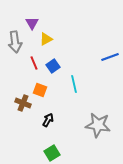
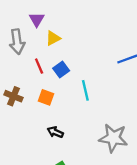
brown cross: (23, 103) -> (14, 96), moved
black arrow: (48, 120) -> (55, 132), turned -96

